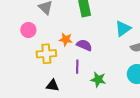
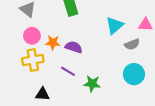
pink circle: (28, 30) -> (32, 36), moved
purple line: (77, 67) -> (68, 71), turned -56

